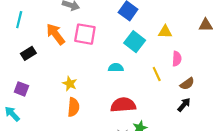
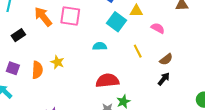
yellow triangle: (165, 32) -> (136, 11), moved
pink semicircle: (177, 59) -> (158, 28), moved, turned -64
orange semicircle: (73, 107) -> (37, 70), moved

